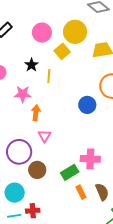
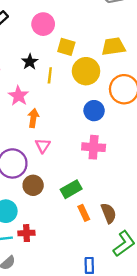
yellow circle: (75, 32) -> (86, 71), moved
yellow square: (62, 51) -> (66, 47), turned -35
pink star: (23, 94) -> (18, 96), turned 30
pink cross: (90, 159) -> (94, 147), moved

